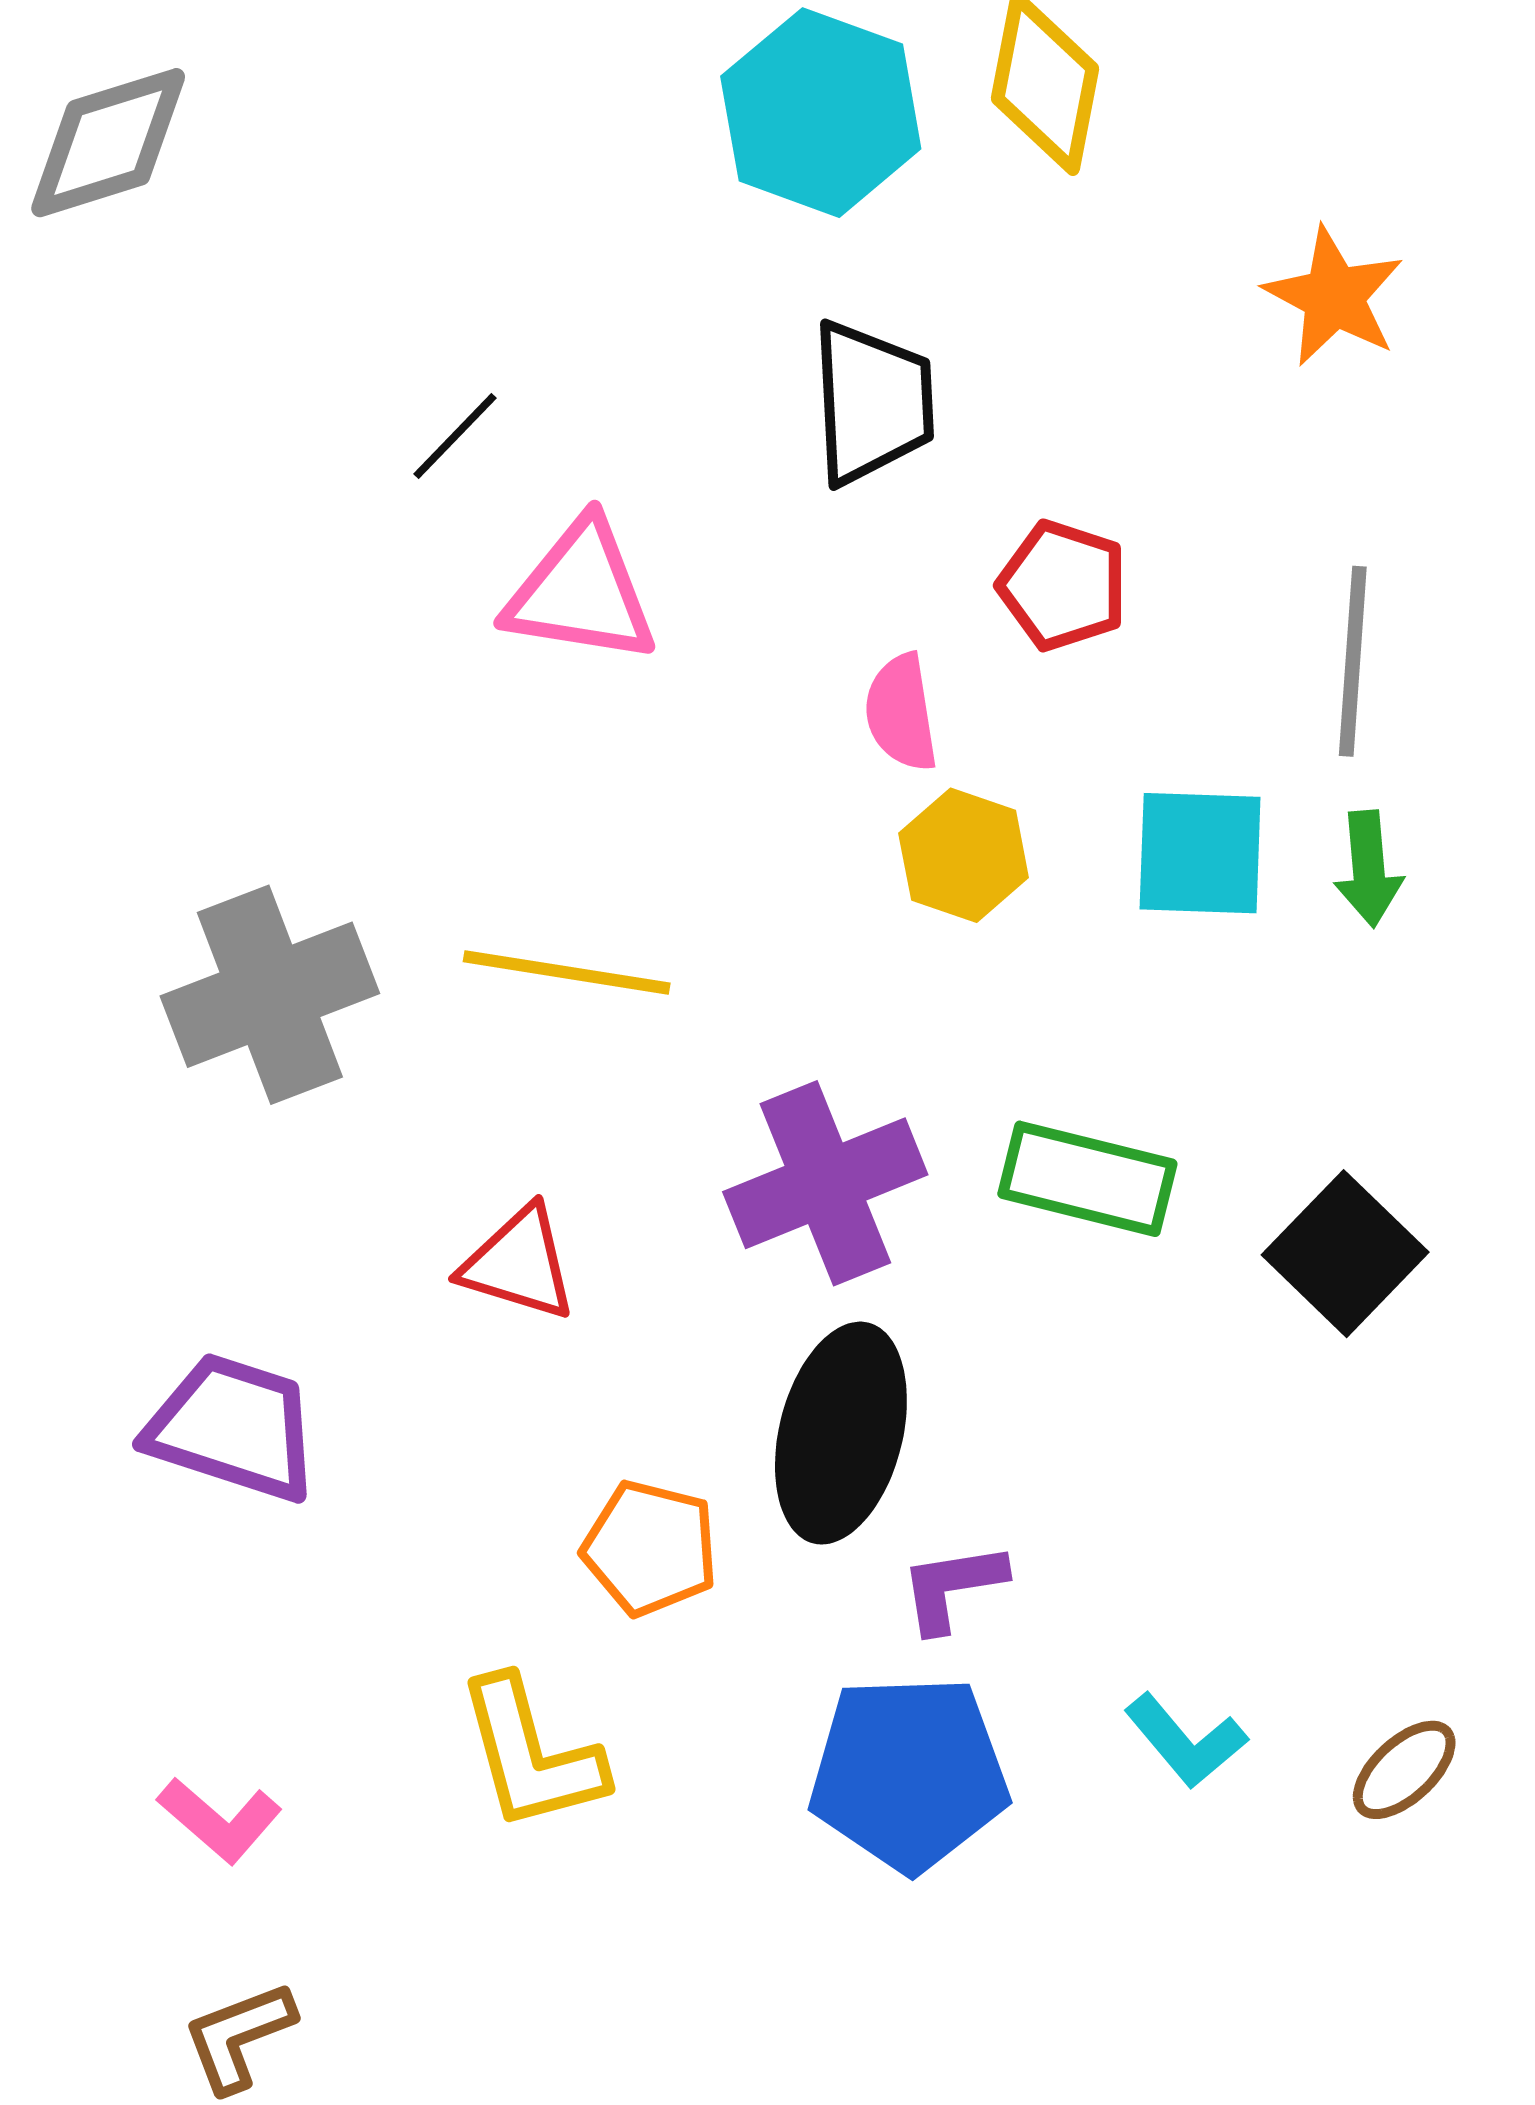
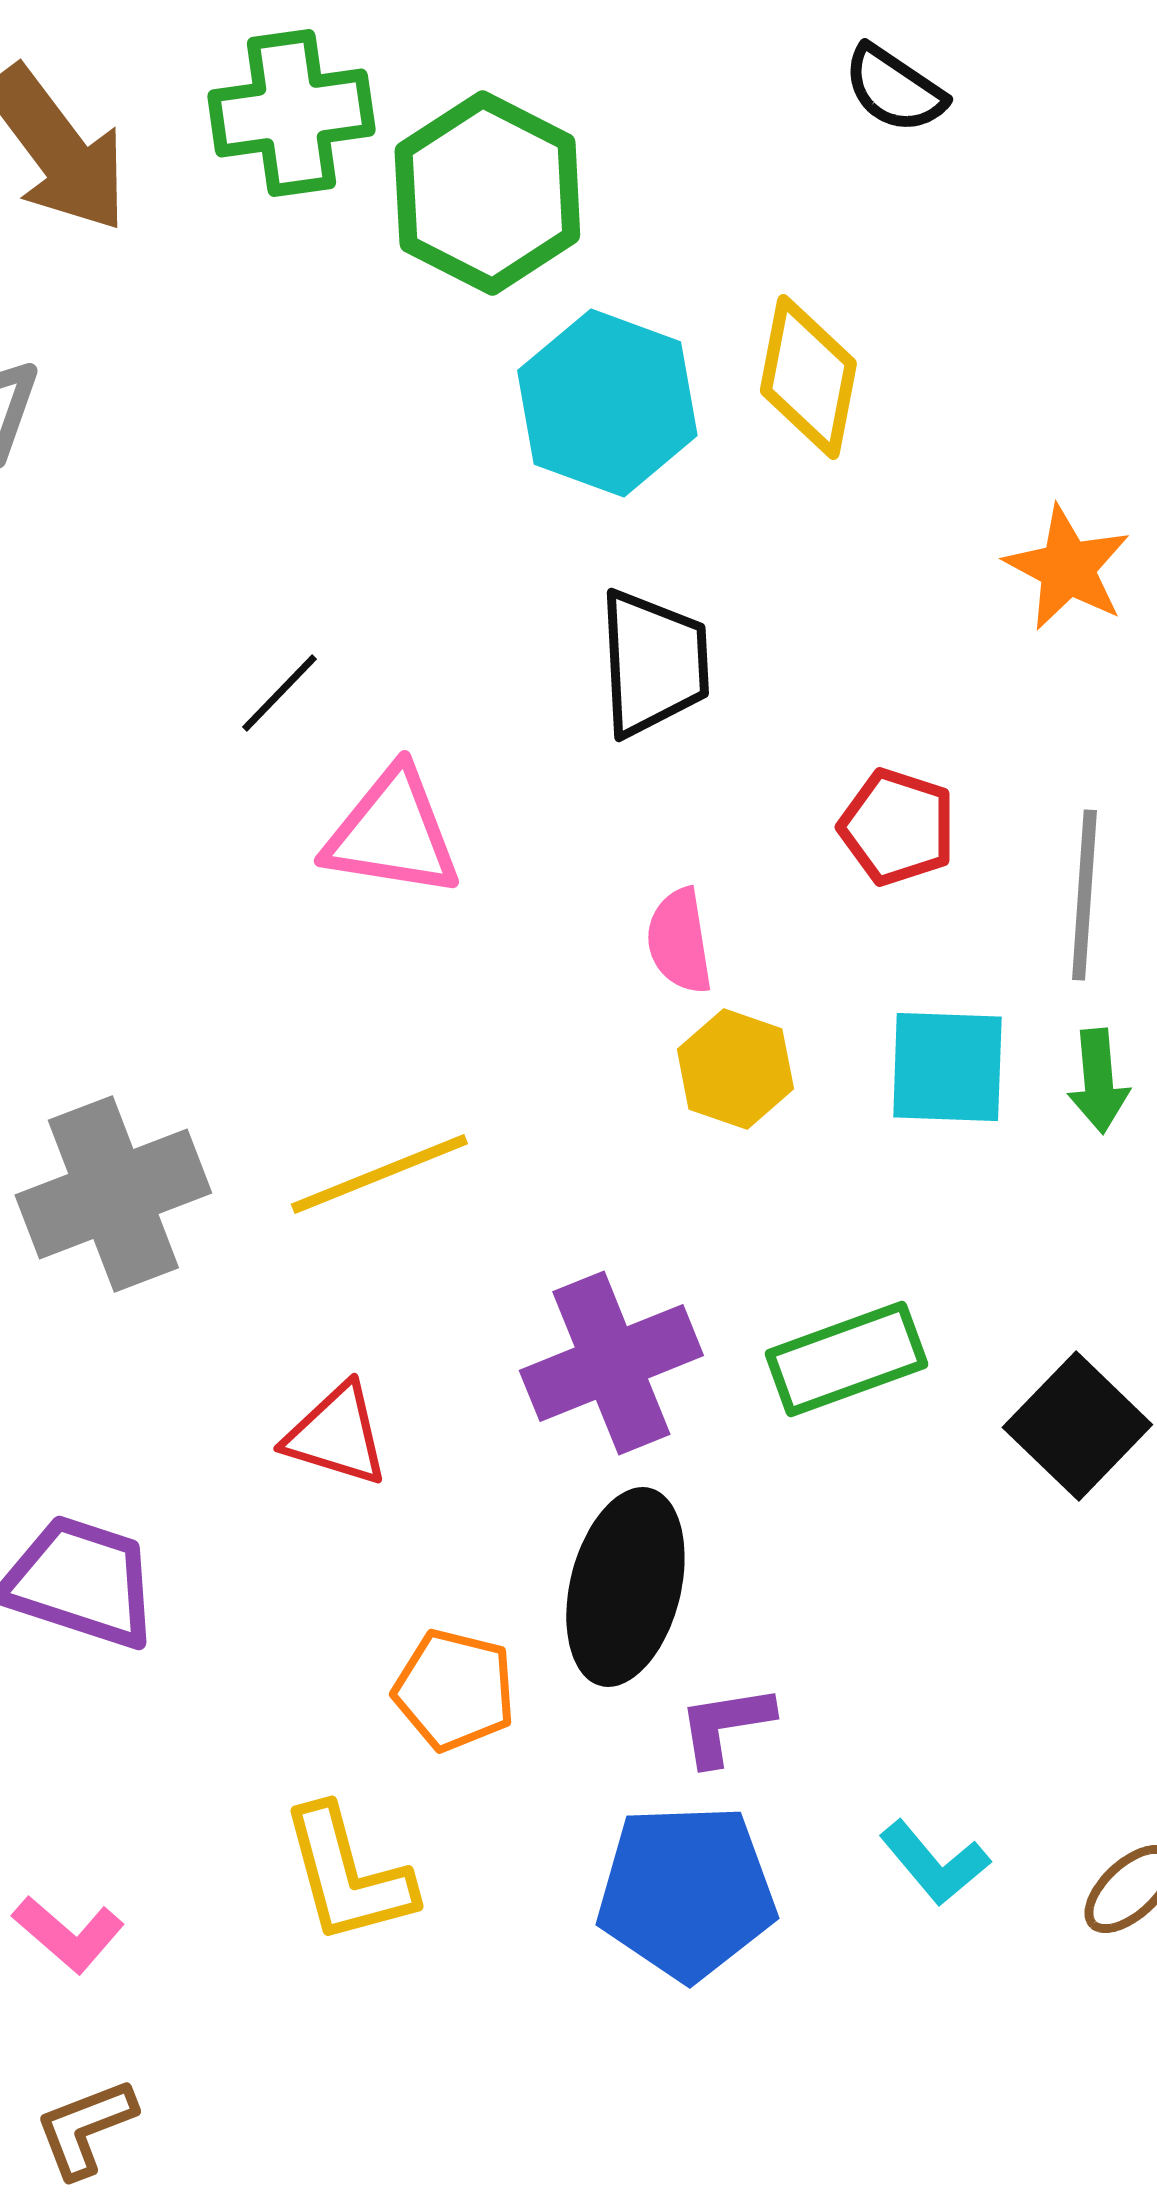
red pentagon: (1063, 585) -> (897, 827), moved
yellow line: (567, 972) -> (379, 1174), turned -31
green rectangle: (1087, 1179) -> (846, 1359), turned -34

